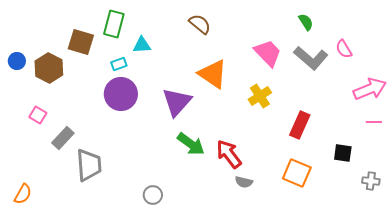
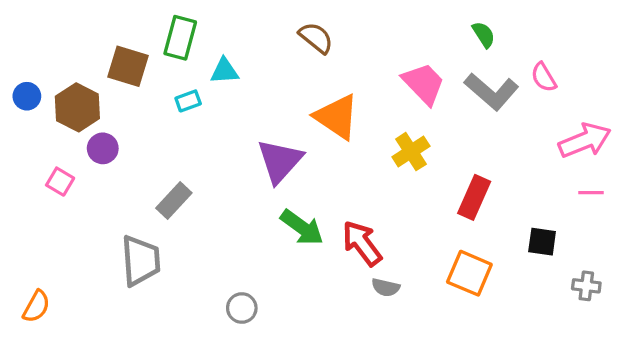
purple circle: (121, 94) -> (103, 148), moved, size x0.6
gray rectangle: (63, 138) -> (174, 201), moved

